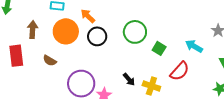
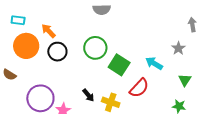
green square: (159, 48) -> (119, 65), size x1.5

